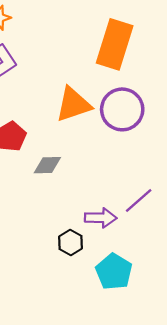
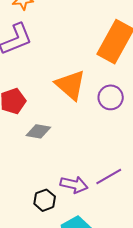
orange triangle: (73, 104) -> (71, 85), turned 48
purple circle: (122, 109) -> (111, 97), size x0.7

